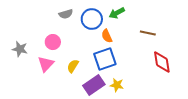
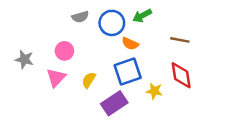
orange semicircle: (107, 36) -> (130, 44), turned -40
red diamond: (162, 62) -> (181, 75), moved
yellow star: (117, 85) -> (154, 91), moved

